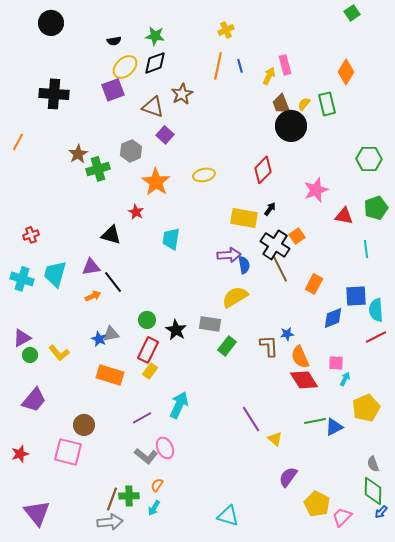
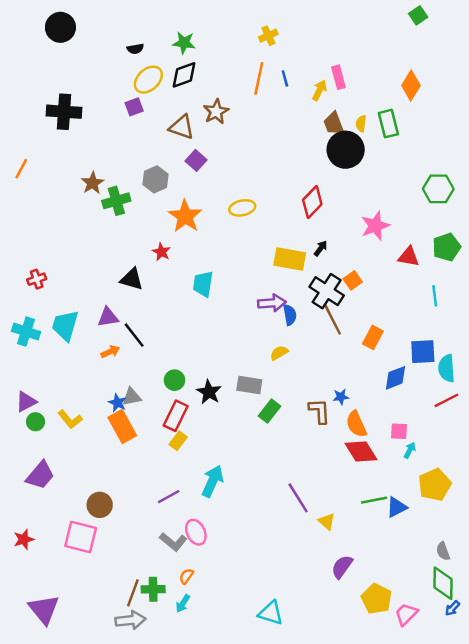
purple square: (113, 90) -> (134, 107), size x0.7
yellow semicircle: (304, 104) -> (361, 124), turned -32
yellow semicircle: (235, 297) -> (279, 353), size x0.6
orange rectangle: (110, 375) -> (122, 426), moved, turned 44

